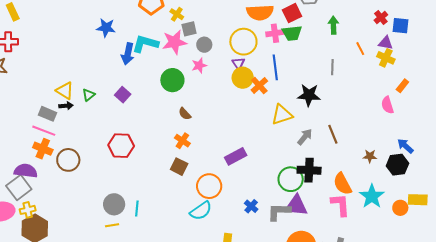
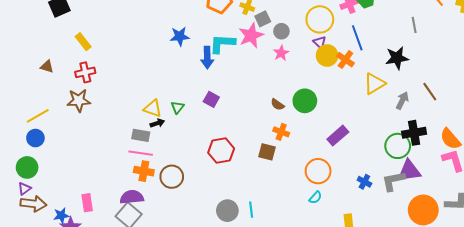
green circle: (172, 80) -> (305, 101), moved
brown square: (179, 167) -> (267, 152), moved
cyan semicircle: (201, 211) -> (315, 198), size x0.6

